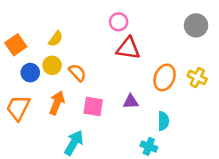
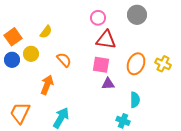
gray circle: (196, 25) -> (137, 15), moved
yellow circle: (52, 65) -> (31, 54), moved
blue circle: (30, 73) -> (12, 60), moved
pink square: (93, 106) -> (101, 65), moved
orange trapezoid: (18, 108) -> (20, 113), moved

